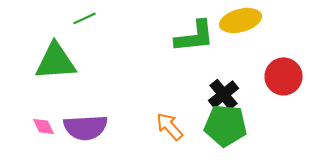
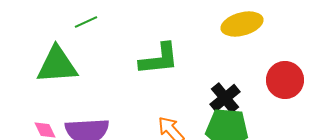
green L-shape: (194, 36) -> (159, 59), moved

